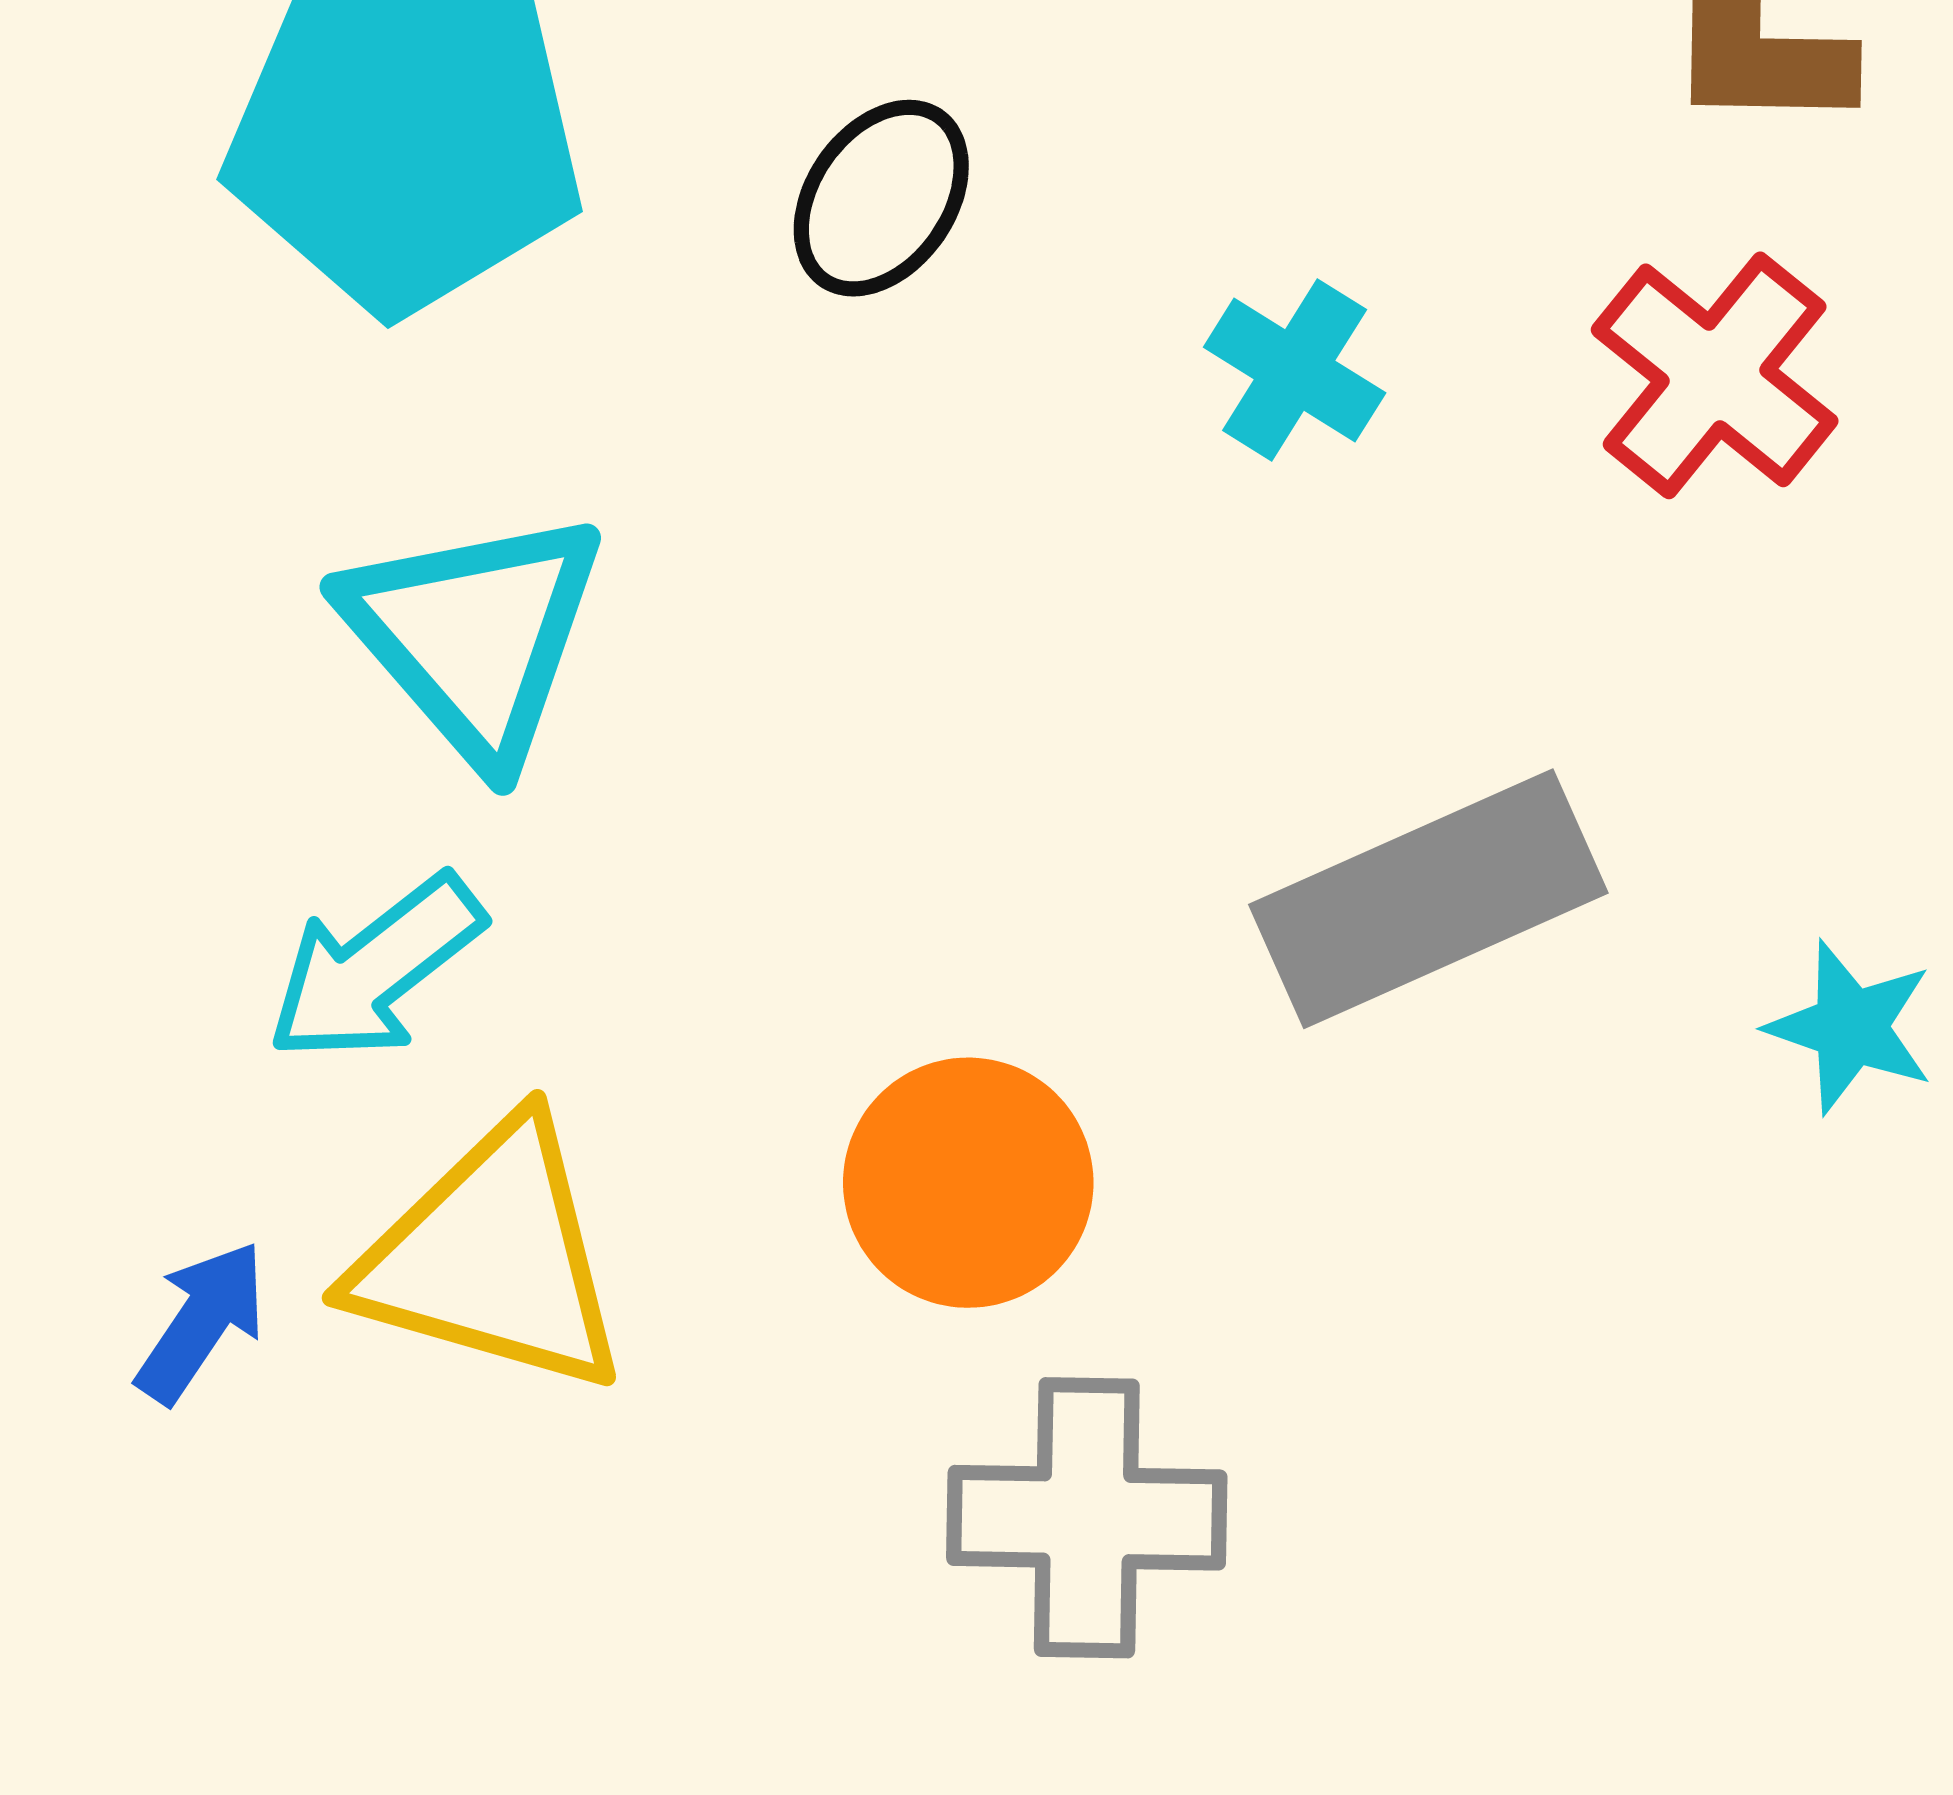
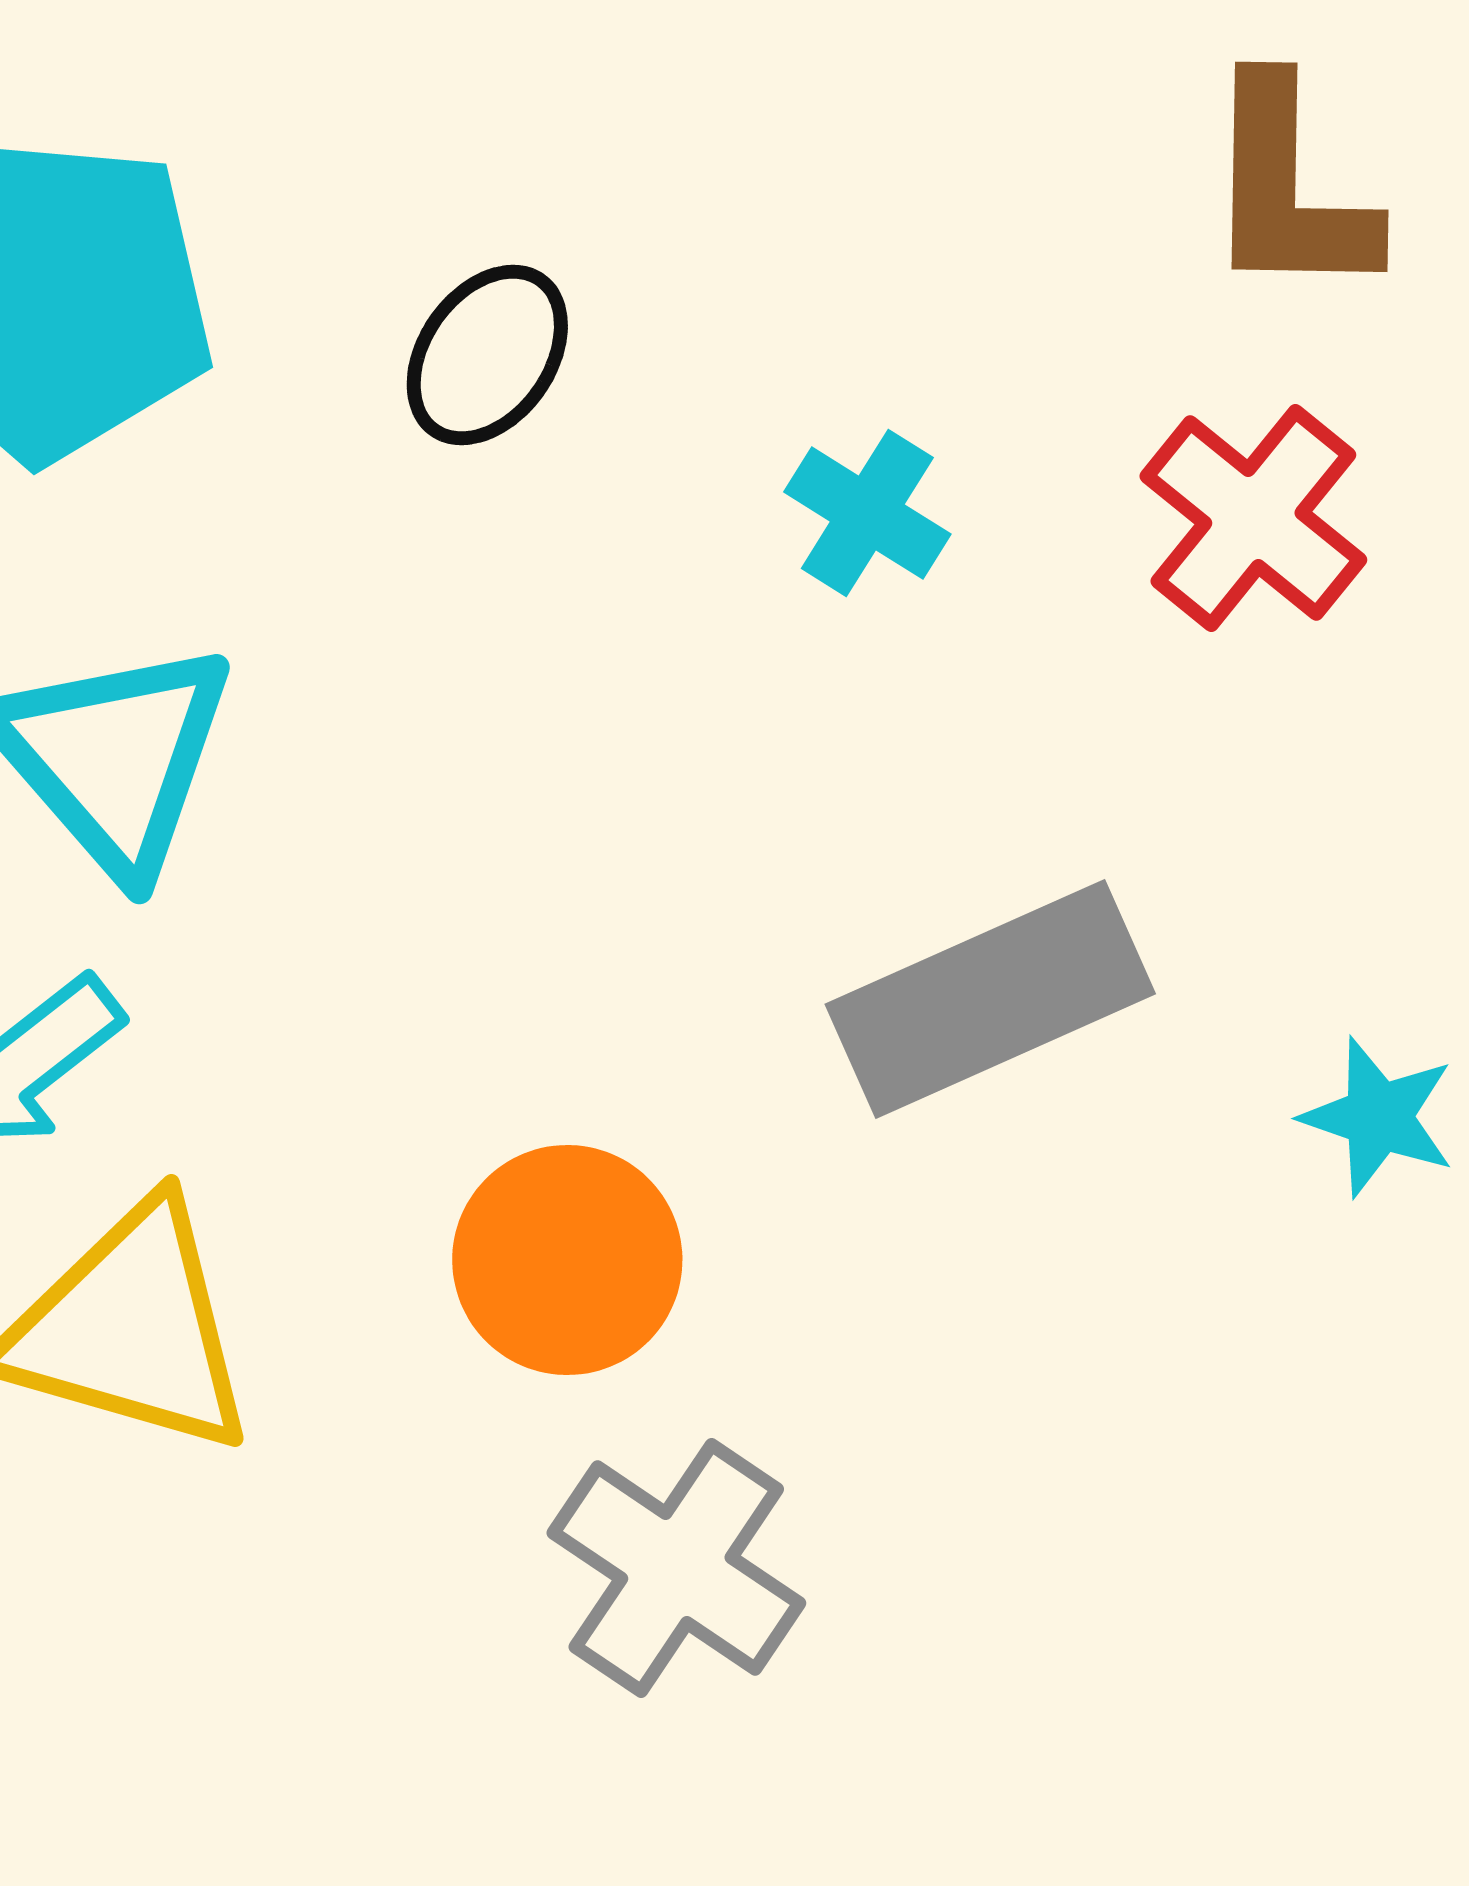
gray cross: (1087, 1518) -> (676, 1568), turned 33

